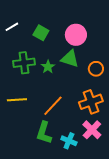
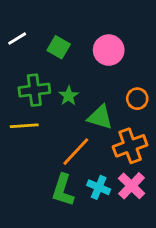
green triangle: (70, 59) -> (100, 117), moved
yellow line: (17, 100) -> (24, 126), moved
cyan cross: (69, 141) -> (99, 187), moved

